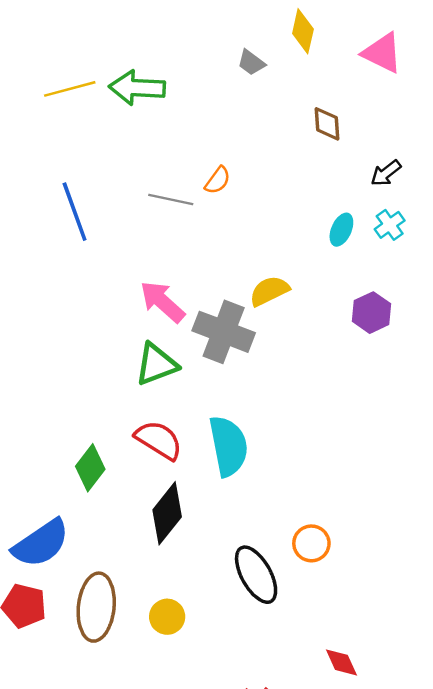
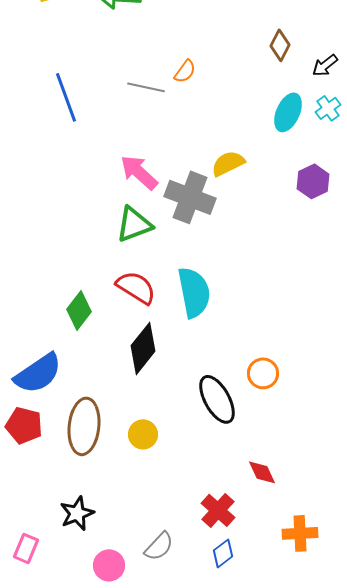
brown diamond: (327, 124) -> (280, 45), moved, turned 32
cyan ellipse: (341, 230) -> (288, 112), size x1.4
red diamond: (341, 662) -> (262, 472), moved

